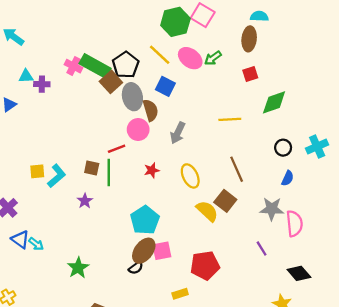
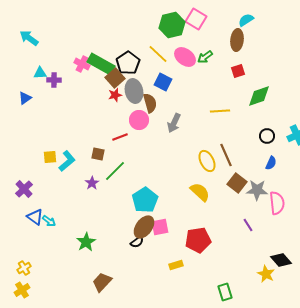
cyan semicircle: (259, 16) -> (246, 20), turned -35
red star: (152, 170) -> (115, 95), moved
green line: (109, 173) -> (115, 171), moved, turned 45
yellow ellipse: (190, 176) -> (207, 161), moved
brown square: (225, 201) -> (237, 183), moved
black diamond: (299, 273) -> (281, 260), moved

